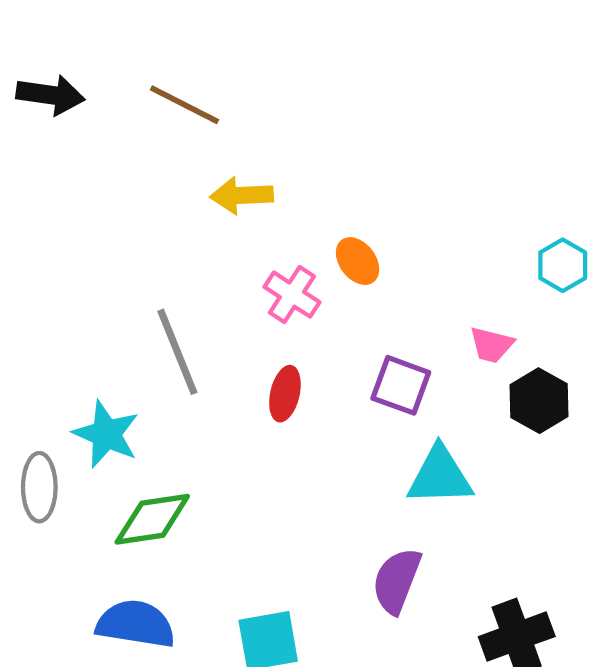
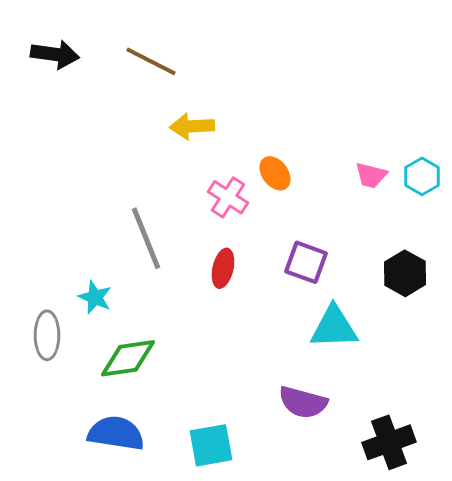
pink trapezoid: (492, 345) -> (371, 175), moved
cyan star: (106, 434) -> (95, 297), size x0.7
purple semicircle: (397, 581) -> (303, 402), turned -96

